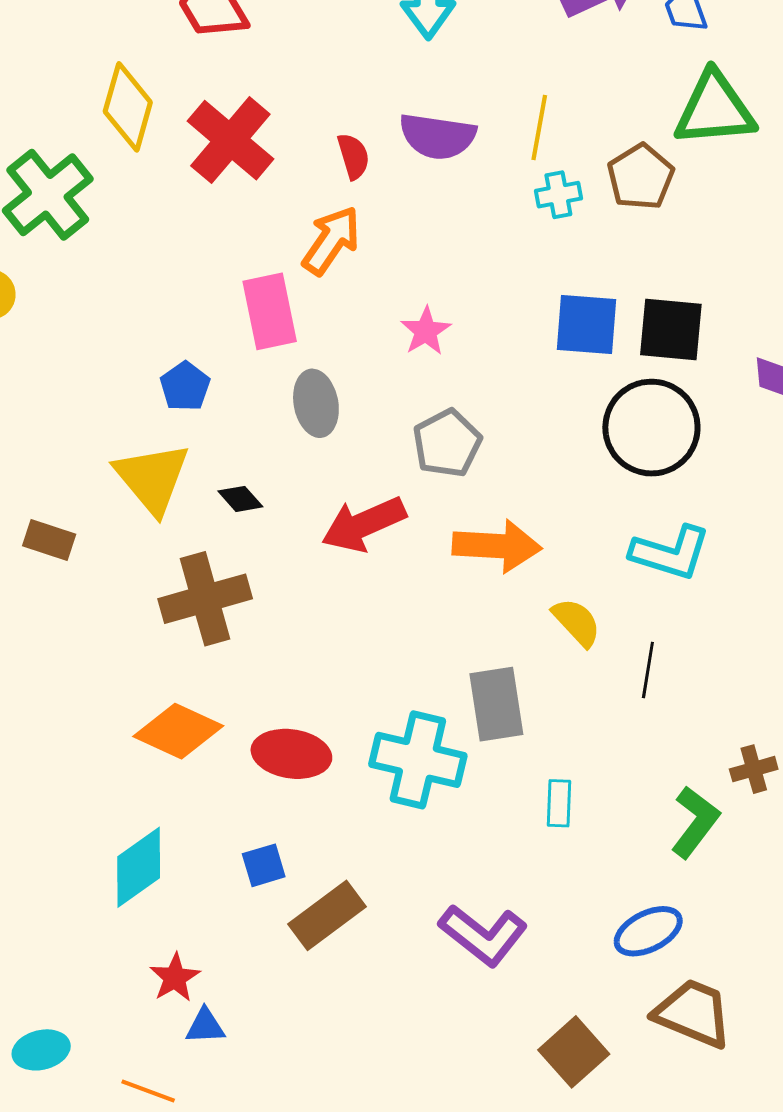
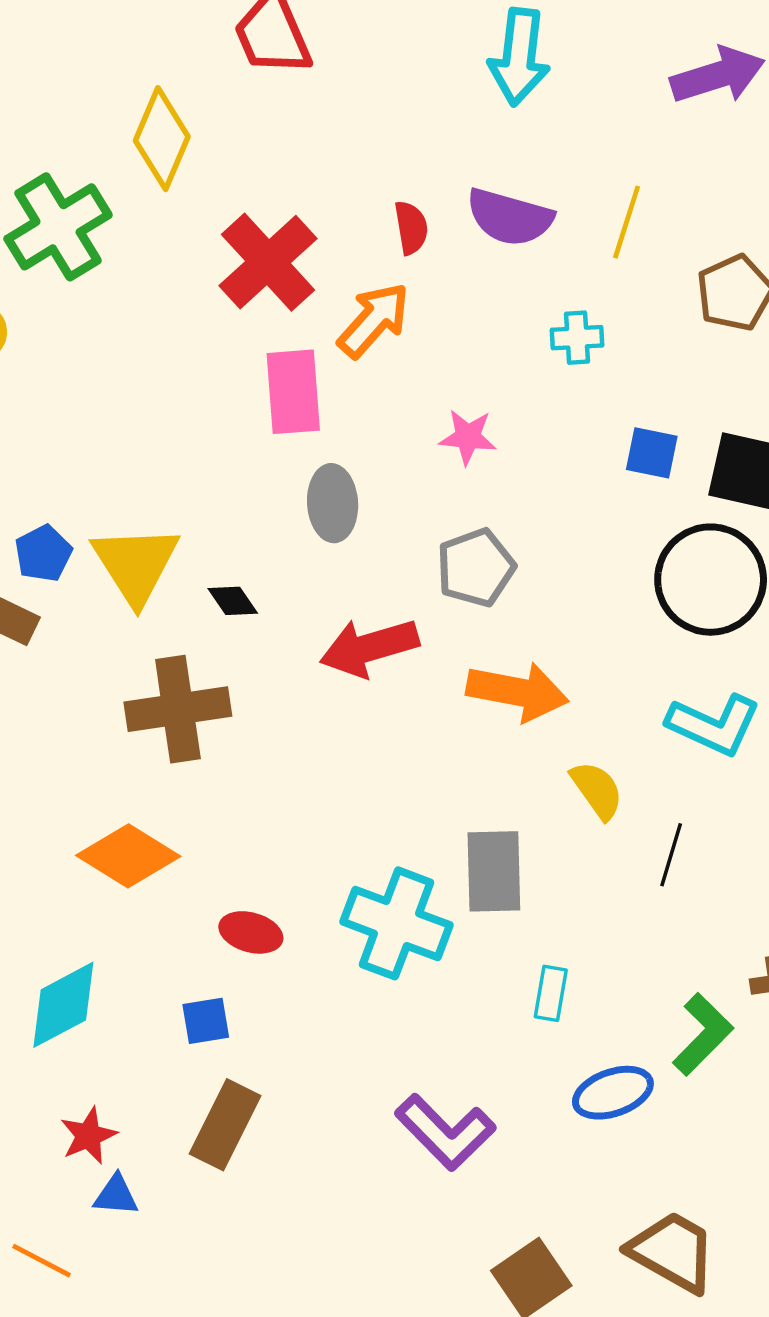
red cross: (230, 140) -> (268, 262), moved
cyan cross: (558, 195) -> (577, 338), moved
blue square: (587, 324) -> (652, 453), size x0.7
pink star: (426, 331) -> (468, 437), turned 30
blue pentagon: (185, 386) -> (43, 553), moved
red ellipse: (291, 754) -> (251, 932), moved, size x0.7
brown rectangle: (327, 915) -> (225, 1125), moved, turned -34
blue ellipse: (648, 931) -> (613, 1093), moved

